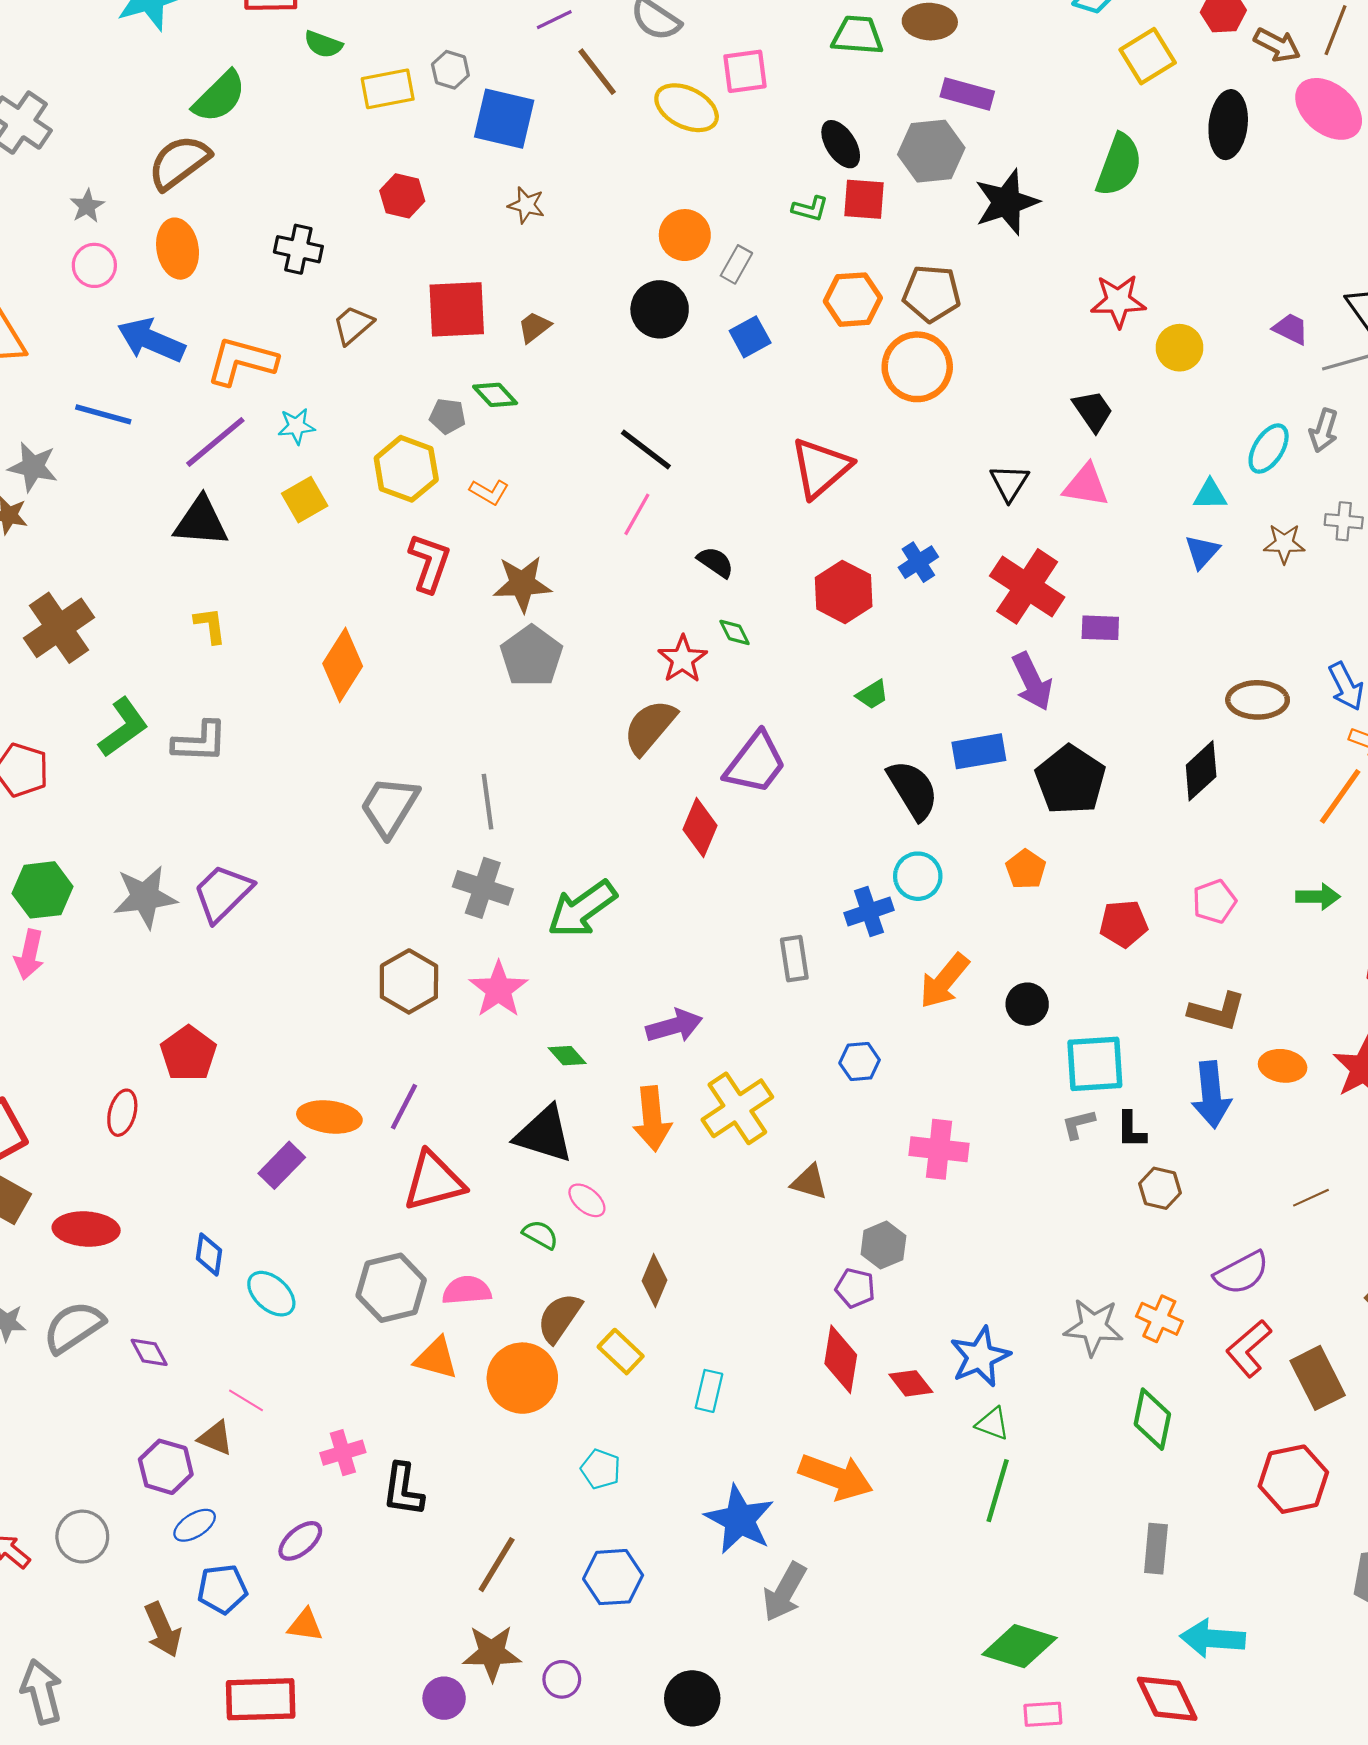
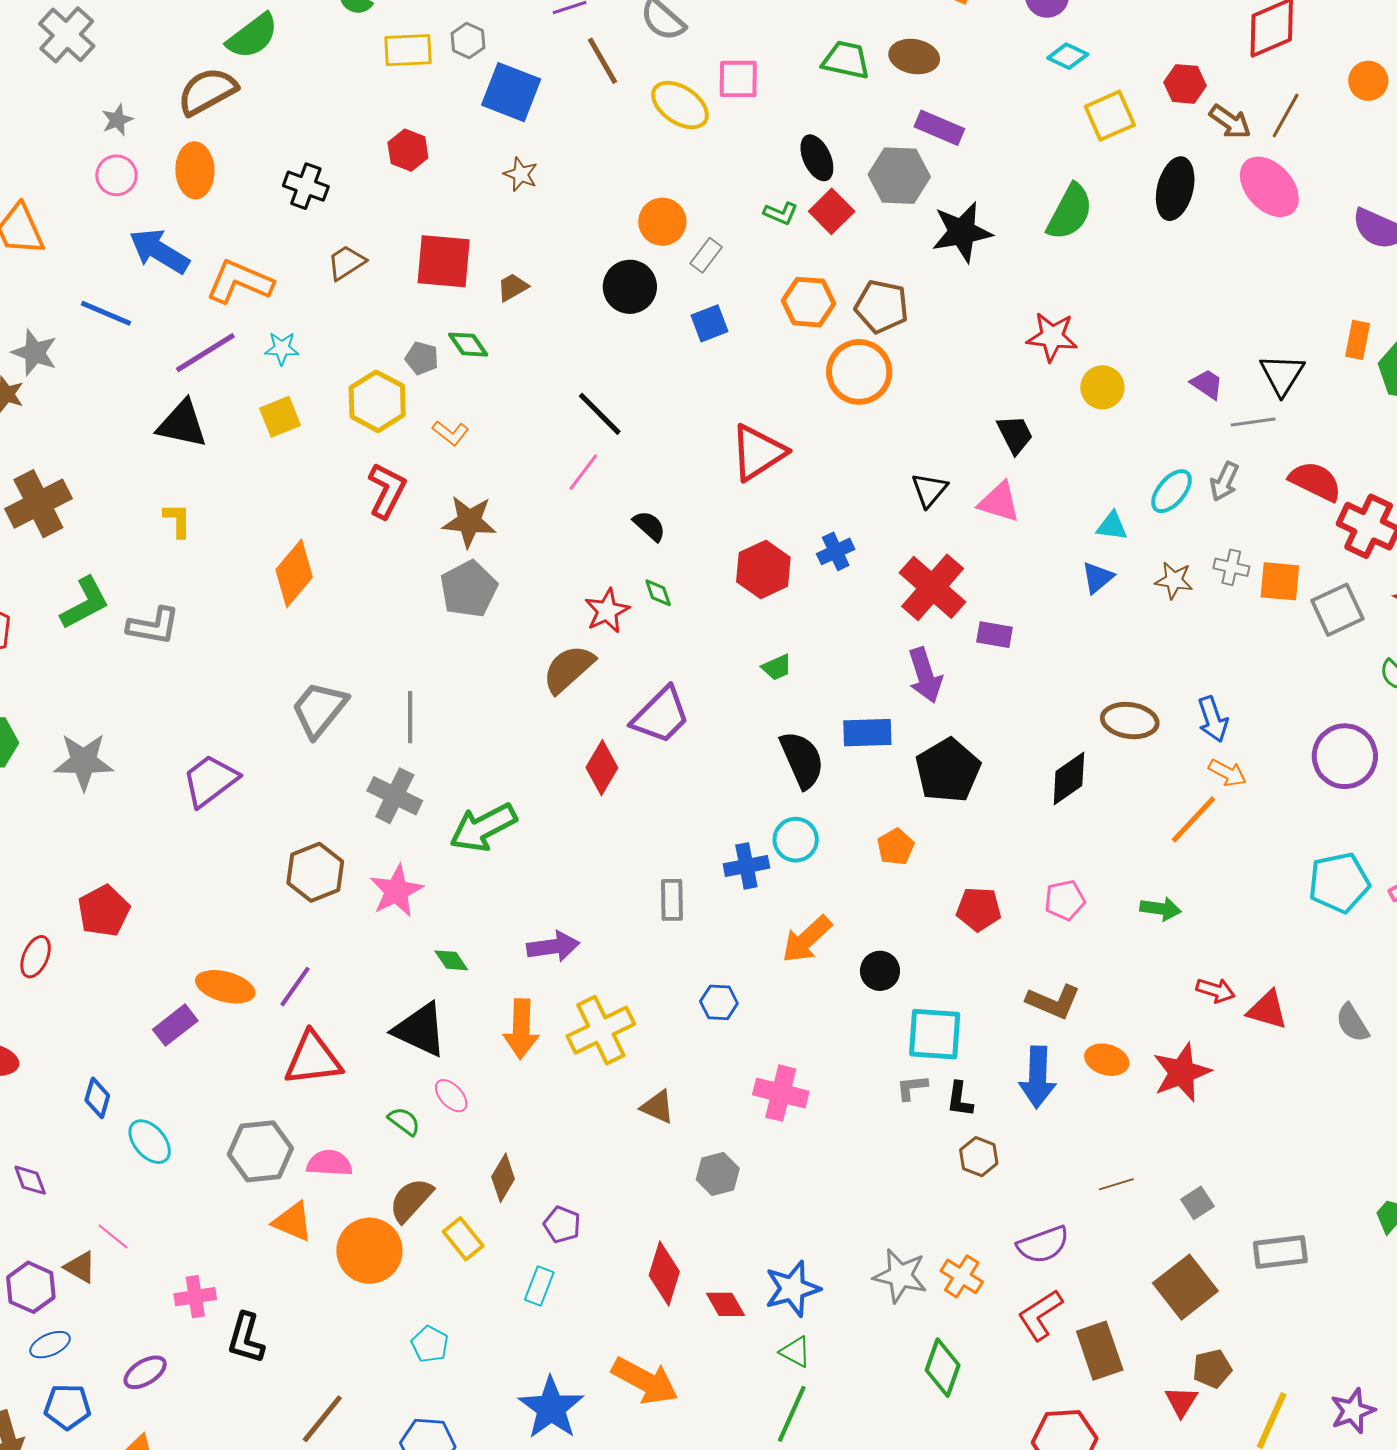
red square: (864, 199) -> (832, 211), turned 33
purple trapezoid: (223, 893) -> (210, 781), moved
purple pentagon: (855, 1288) -> (562, 1225), moved

